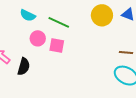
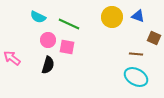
black semicircle: (24, 67) -> (48, 65), moved

